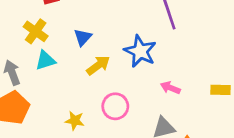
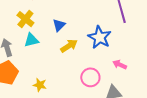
pink circle: (115, 106) -> (90, 77), moved
yellow star: (75, 121) -> (40, 85), moved

